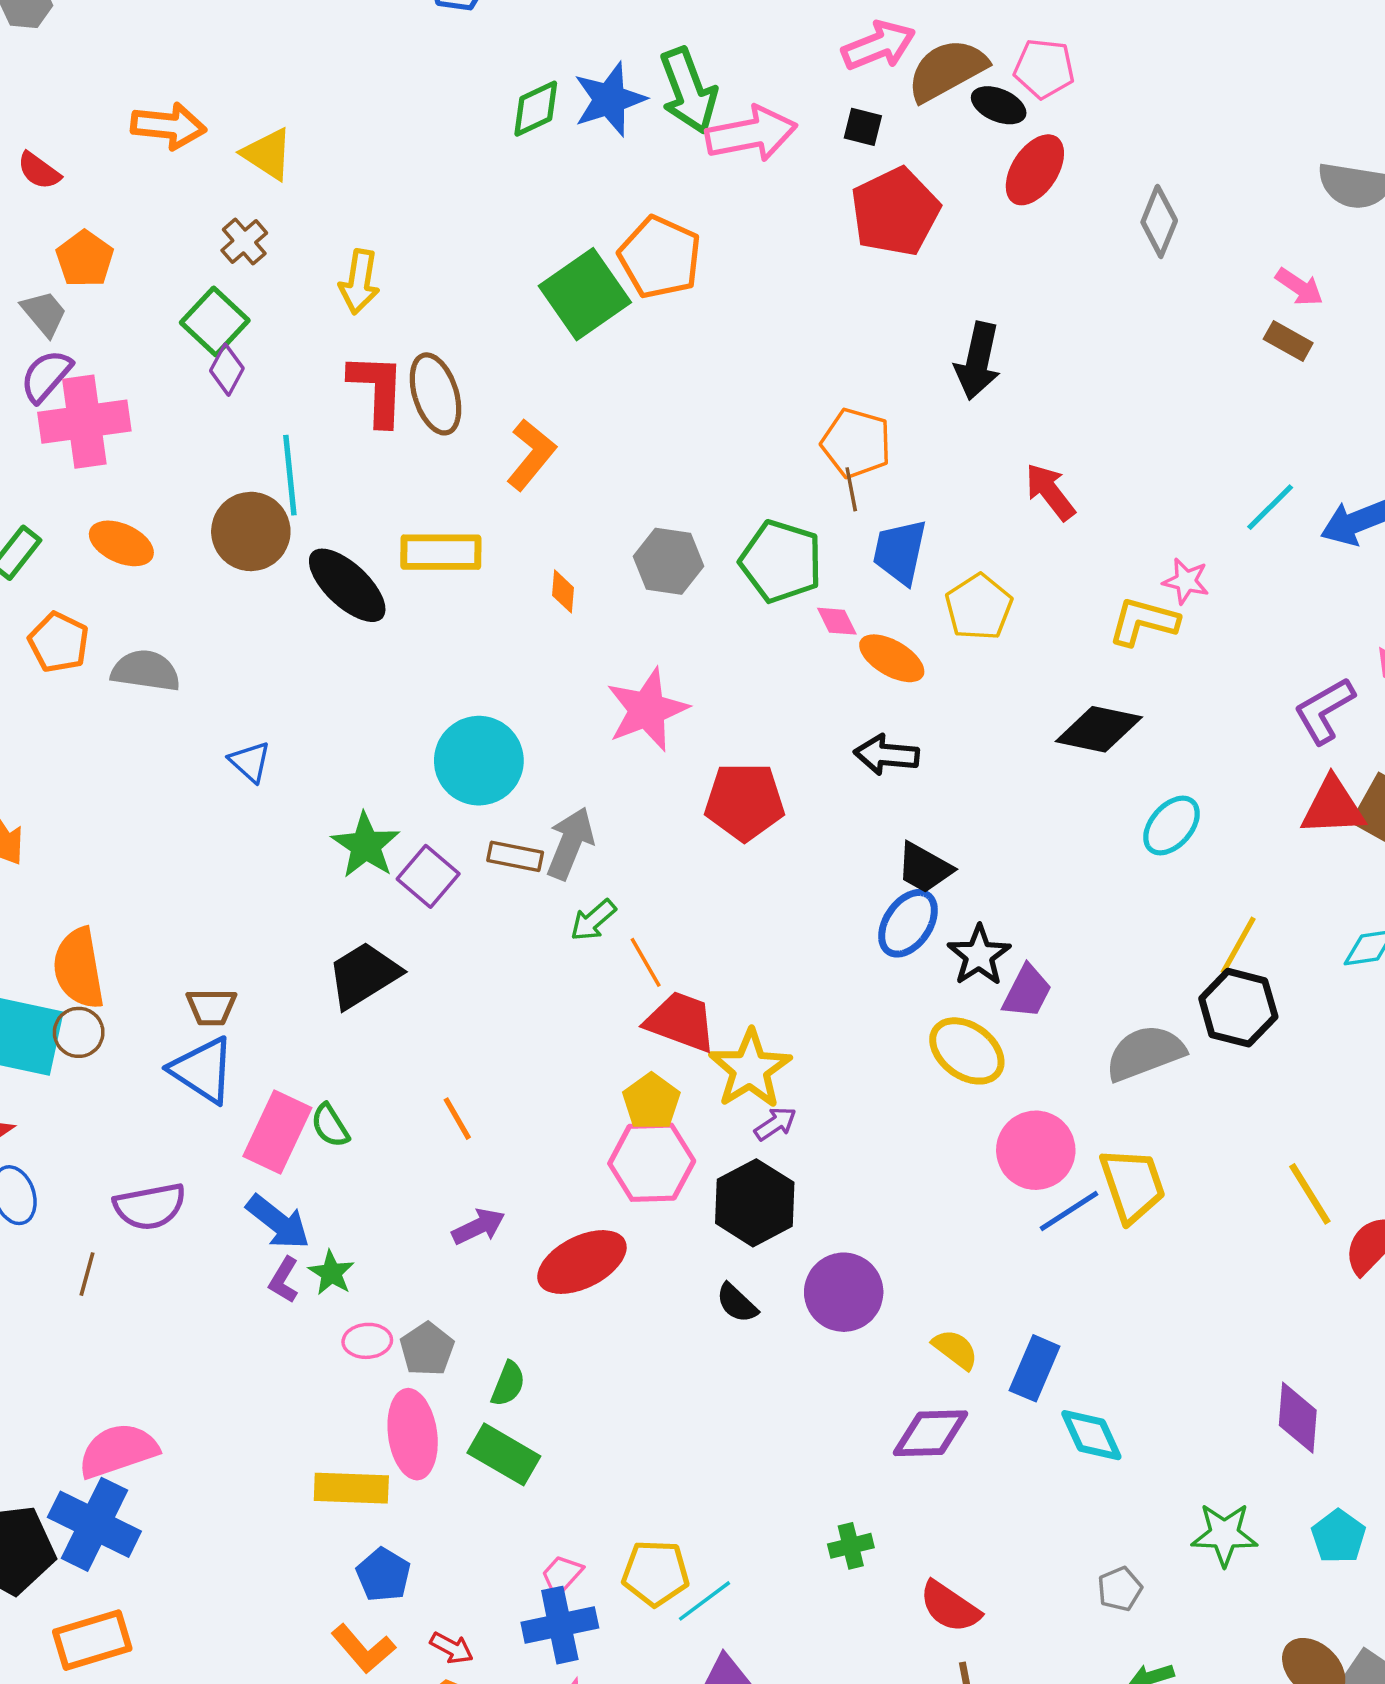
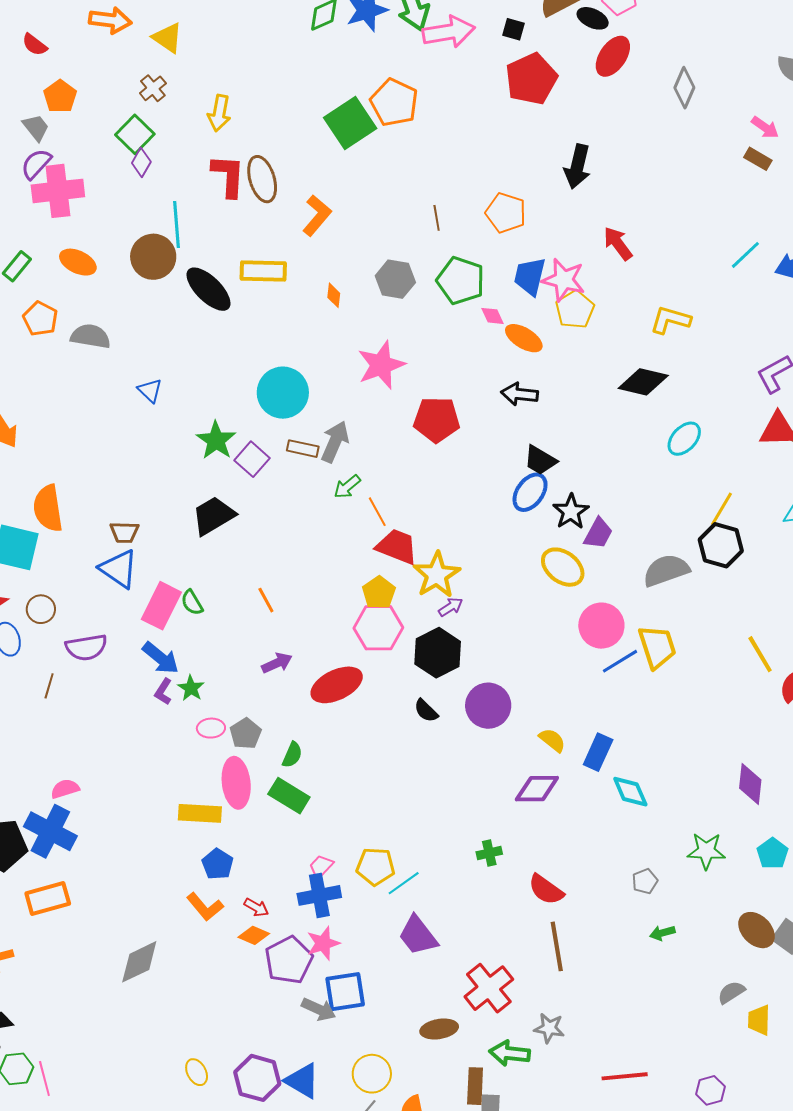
brown line: (851, 489) -> (437, 218), moved
pink star: (1186, 581) -> (564, 280), moved, size x1.6
brown circle: (79, 1032) -> (41, 609), moved
pink semicircle: (118, 1451) -> (65, 789), size x0.6

